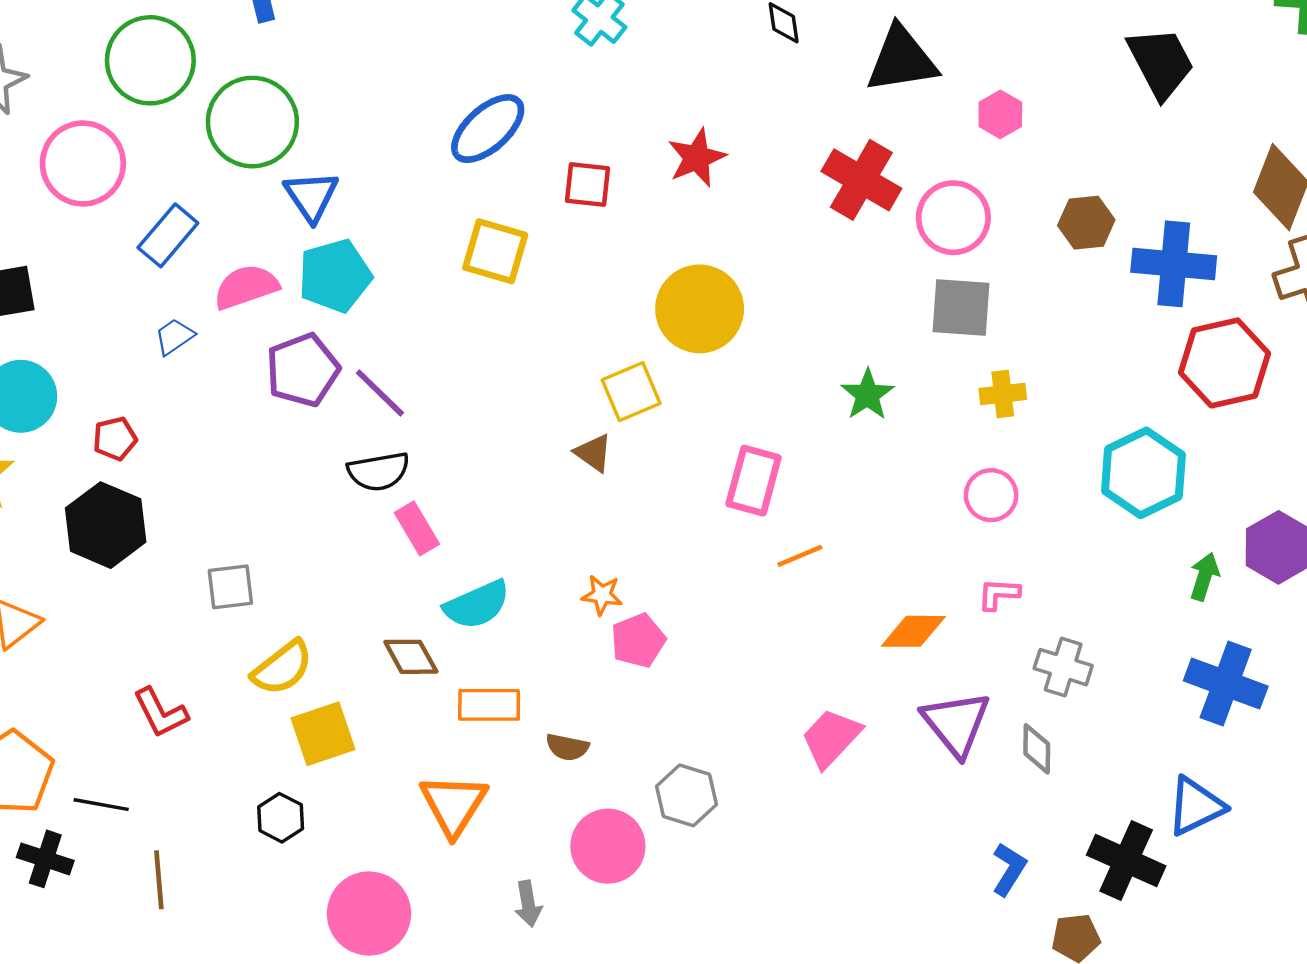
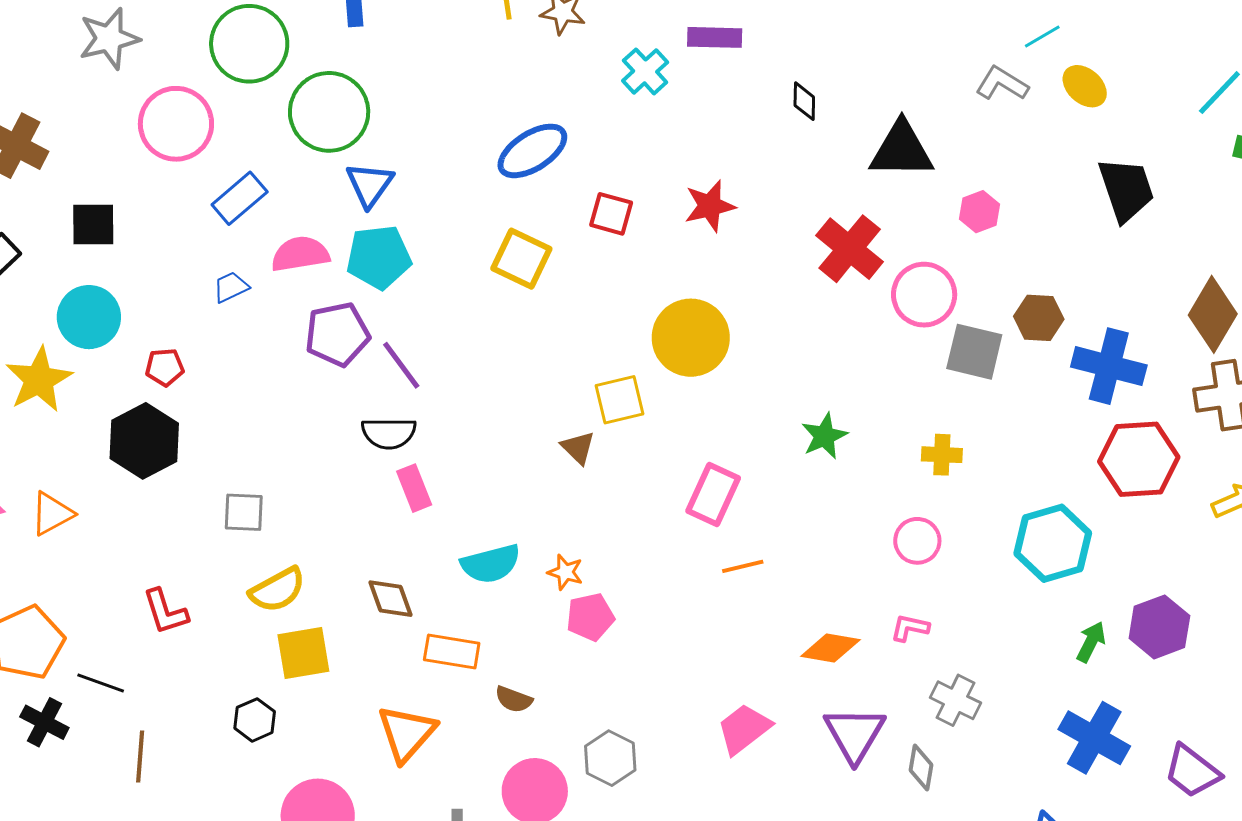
gray square: (961, 308) -> (974, 352), moved
cyan semicircle: (477, 605) -> (491, 564), moved

